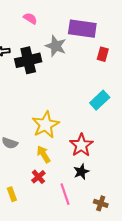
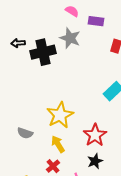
pink semicircle: (30, 18) -> (72, 11), moved
purple rectangle: (82, 29) -> (96, 21), size x0.6

